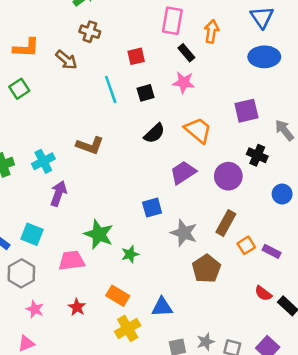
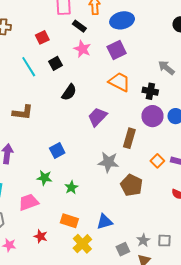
blue ellipse: (264, 57) -> (122, 20), moved
pink star: (184, 82) -> (82, 49), turned 30
purple square: (246, 111) -> (117, 50), moved
orange trapezoid: (198, 130) -> (119, 82), moved
purple circle: (228, 176) -> (152, 116), moved
blue square: (152, 208) -> (57, 151), moved
brown rectangle: (226, 223) -> (129, 138), moved
green star: (99, 234) -> (44, 178), size x0.7

